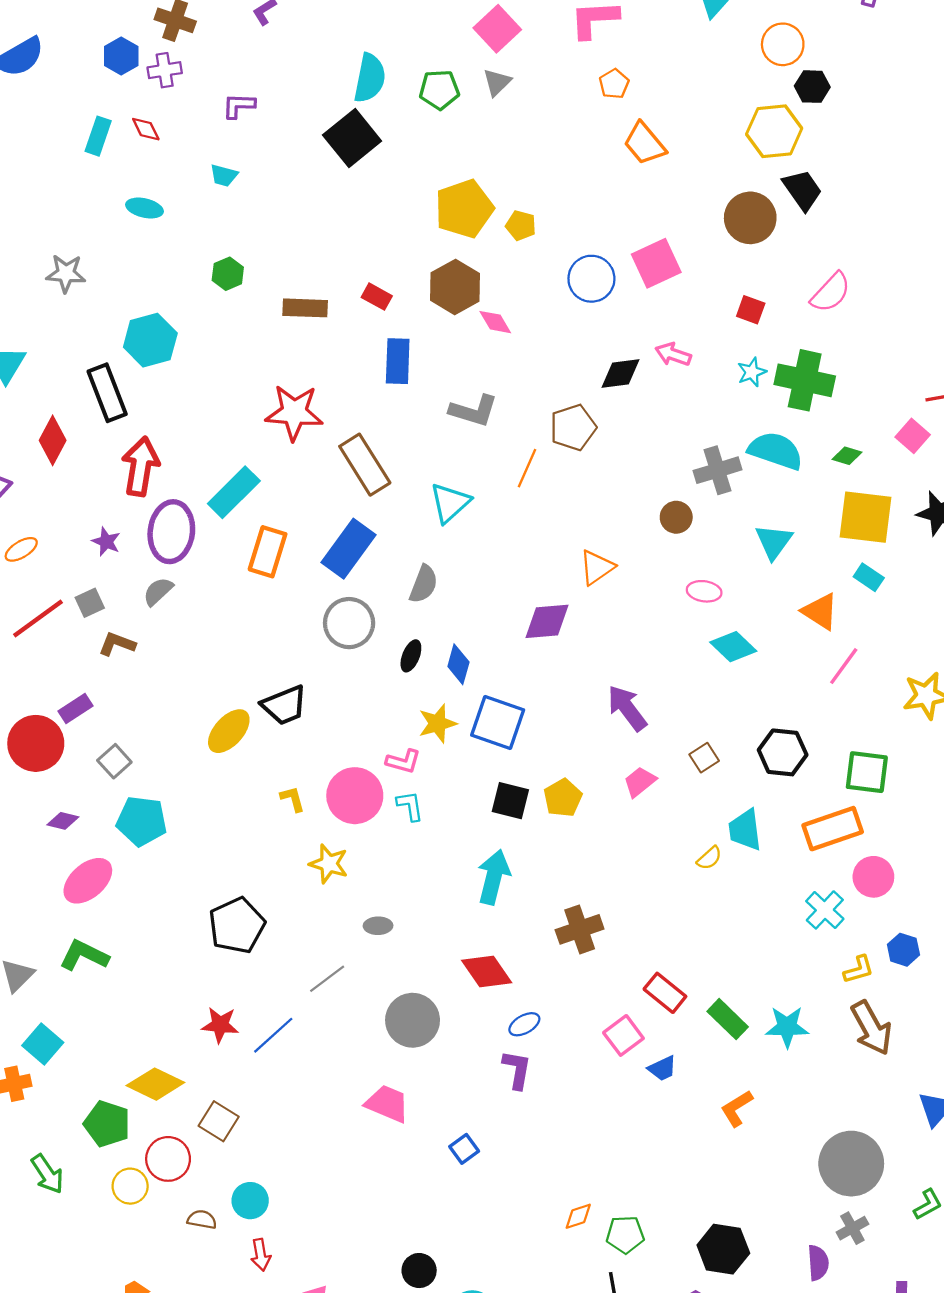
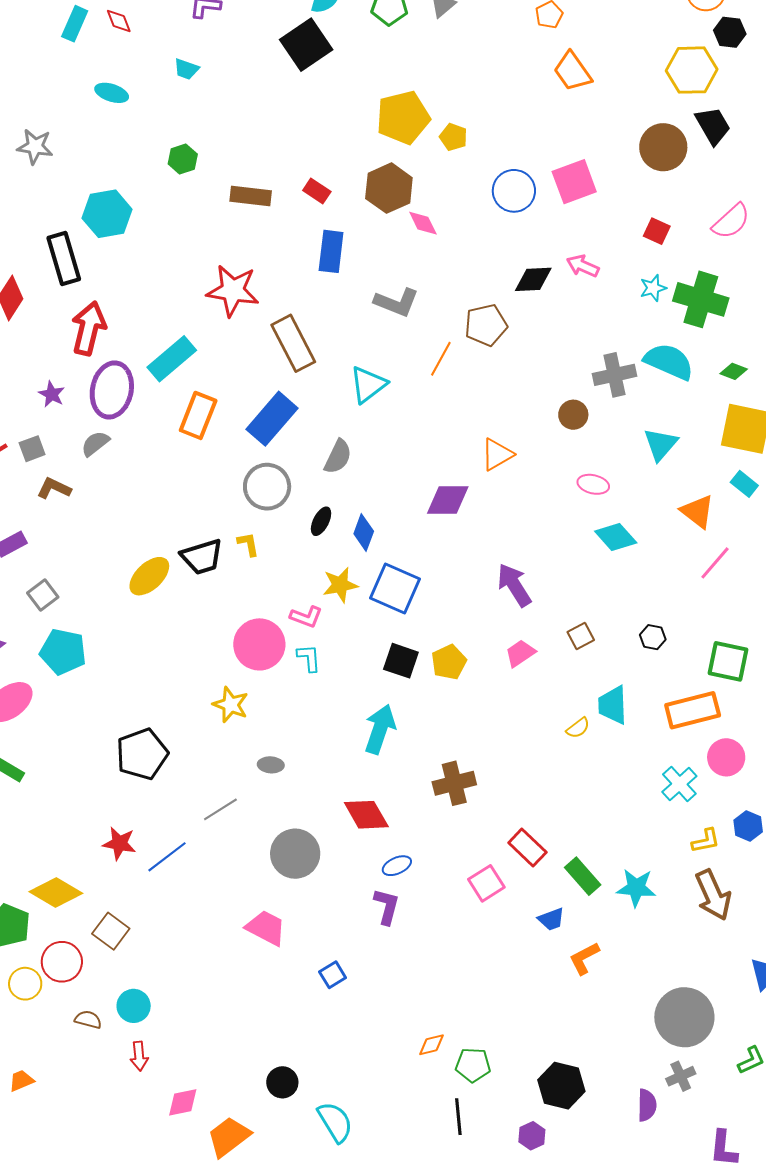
black hexagon: (783, 752) -> (653, 637), size x0.6
yellow L-shape: (293, 799) -> (248, 544), moved
blue trapezoid: (662, 1068) -> (551, 919), moved

